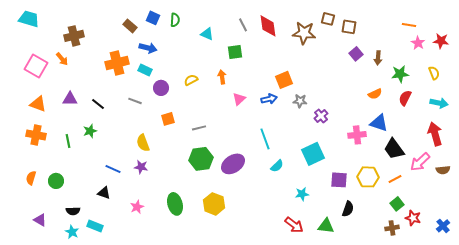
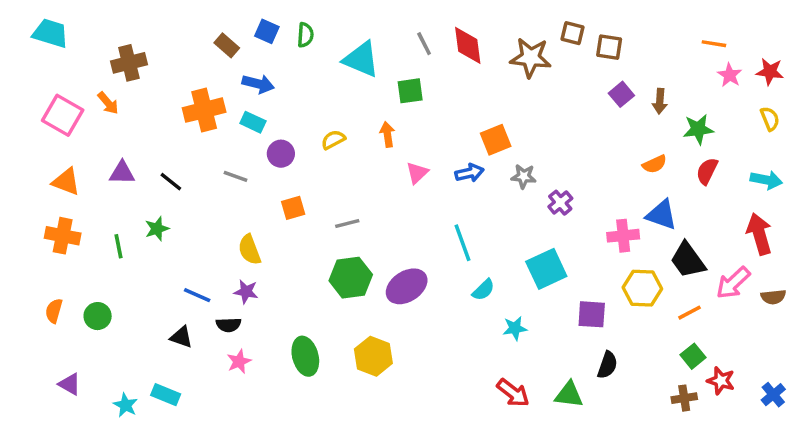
cyan triangle: (207, 34) -> (361, 59), size x1.6
yellow semicircle: (434, 73) -> (770, 119), moved
yellow hexagon: (368, 177) -> (642, 288), moved
cyan star: (302, 194) -> (515, 328), moved
black semicircle: (73, 211) -> (229, 325), moved

